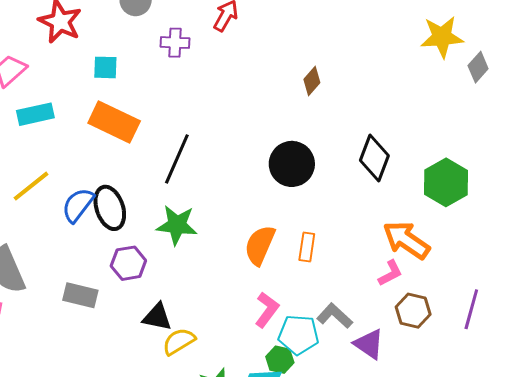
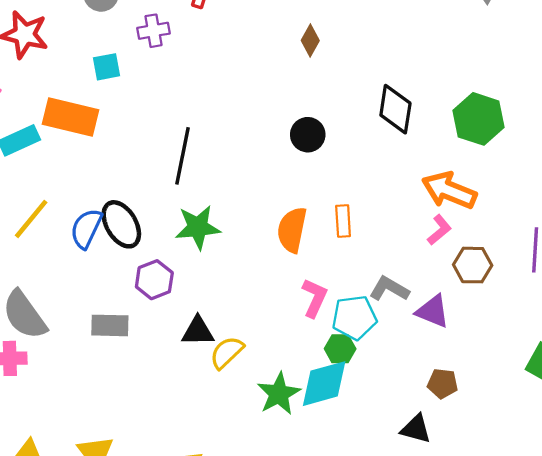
cyan square: (105, 67) -> (106, 67), moved
orange rectangle: (114, 122) -> (70, 117), moved
black circle: (292, 164) -> (308, 135), size x0.7

